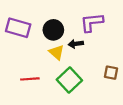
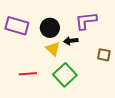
brown square: (111, 73) -> (104, 55), moved

